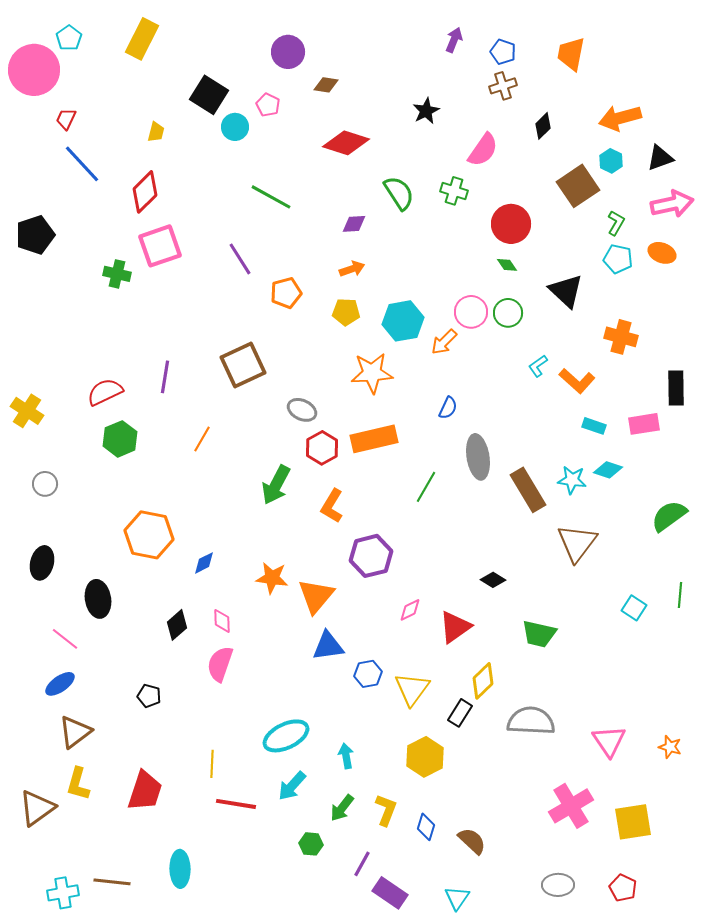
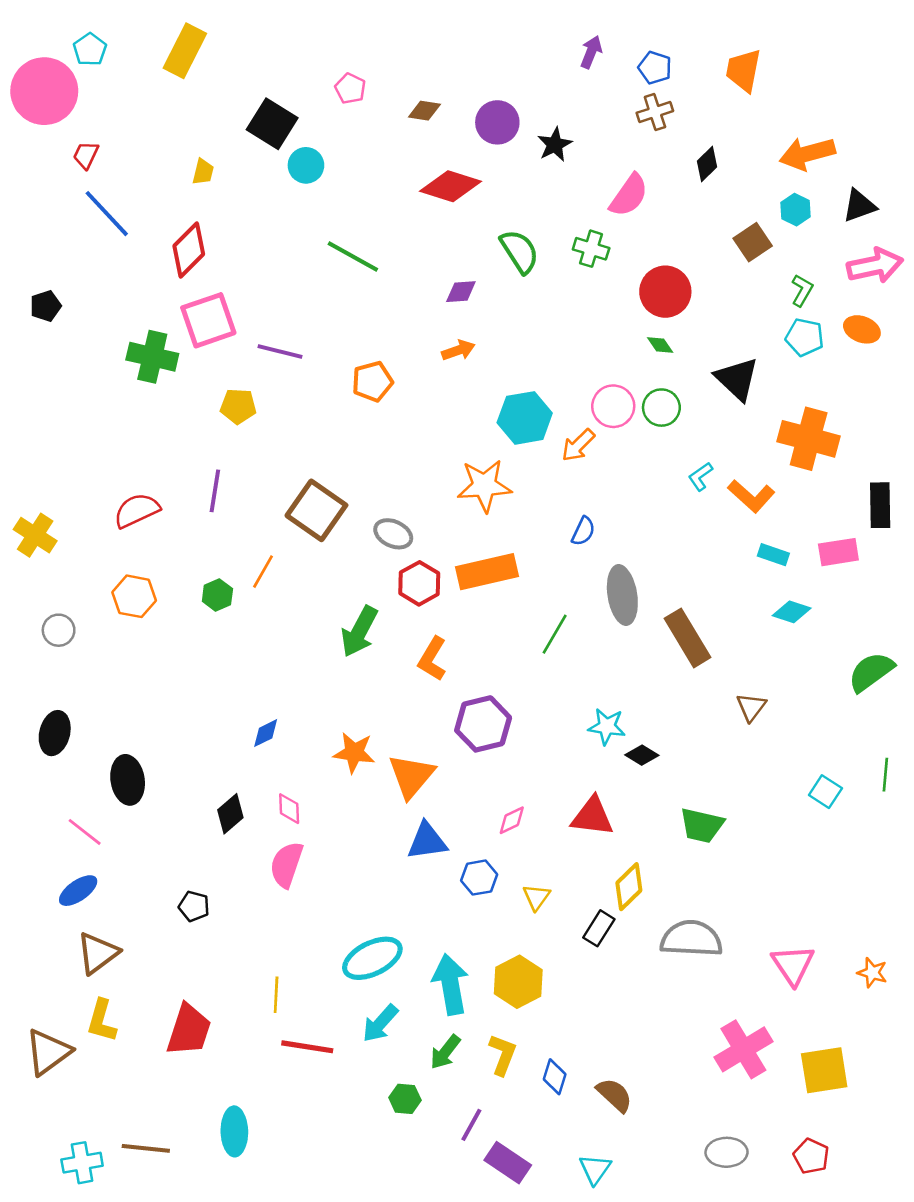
purple circle: (288, 52) -> (497, 122), moved
pink pentagon: (268, 105) -> (350, 89), moved
brown square: (578, 186) -> (753, 242), size x0.7
black pentagon: (35, 235) -> (46, 306), size x0.6
purple line: (240, 259) -> (280, 352), moved, turned -44
green cross: (117, 274) -> (152, 357), size x1.4
yellow pentagon: (346, 312) -> (238, 406), moved
orange cross: (621, 337) -> (809, 439), size x1.4
brown square: (243, 365) -> (316, 510), moved, turned -30
green hexagon: (120, 439) -> (217, 595), moved, size x0.7
cyan star: (572, 480) -> (607, 727), moved
orange hexagon: (149, 535) -> (134, 596), moved, size x0.7
brown triangle: (577, 543) -> (751, 707), size x0.6
pink diamond: (410, 610) -> (512, 820), moved
red triangle: (455, 627) -> (592, 816), turned 42
yellow triangle: (412, 689) -> (536, 897), size x0.6
cyan arrow: (346, 756) -> (450, 984), size x1.8
yellow hexagon: (425, 757) -> (518, 982), moved

